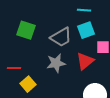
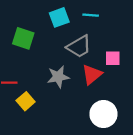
cyan square: (86, 30) -> (59, 17), moved
gray trapezoid: (61, 37) -> (79, 47), moved

